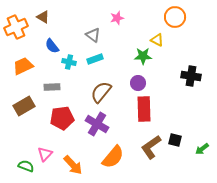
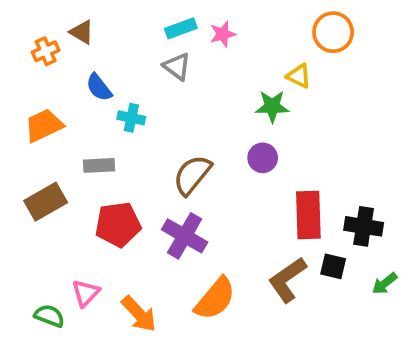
orange cross: (16, 27) -> (46, 51), moved, size x0.6
cyan rectangle: (95, 59) -> (181, 28), moved
black cross: (191, 76) -> (364, 226), moved
red rectangle: (144, 109) -> (308, 215), moved

